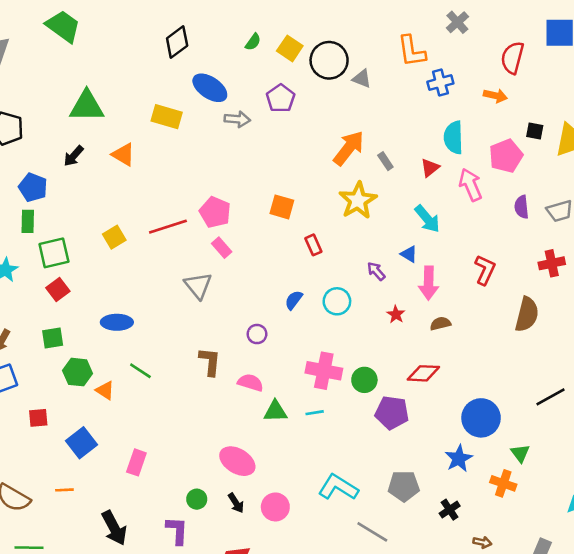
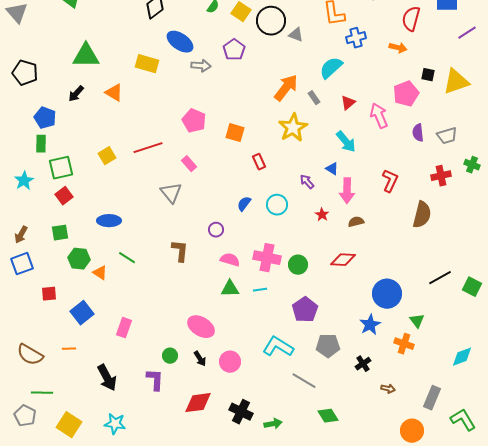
cyan semicircle: (454, 138) -> (331, 68), moved, turned 50
pink pentagon: (215, 212) -> (194, 121), moved
pink semicircle: (250, 383) -> (230, 260), moved
purple pentagon: (392, 413) -> (305, 310), moved, turned 30

